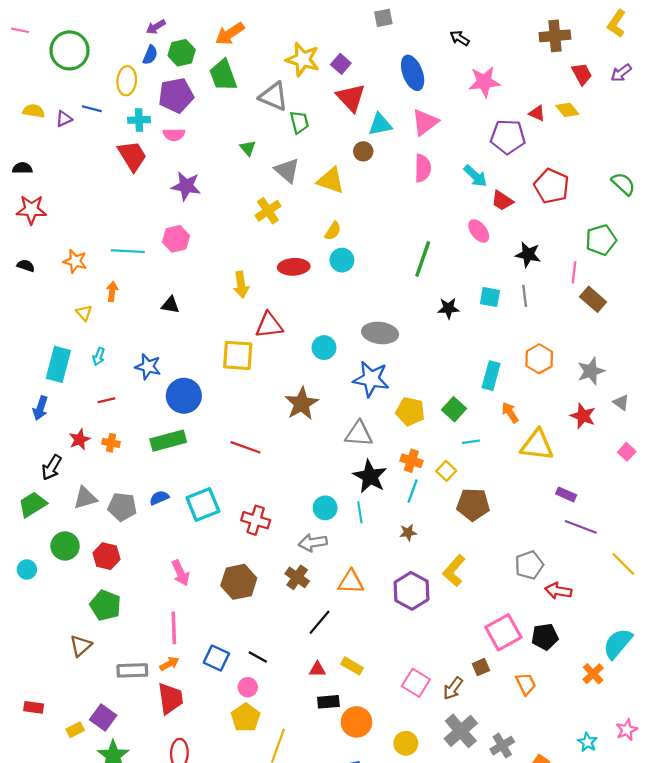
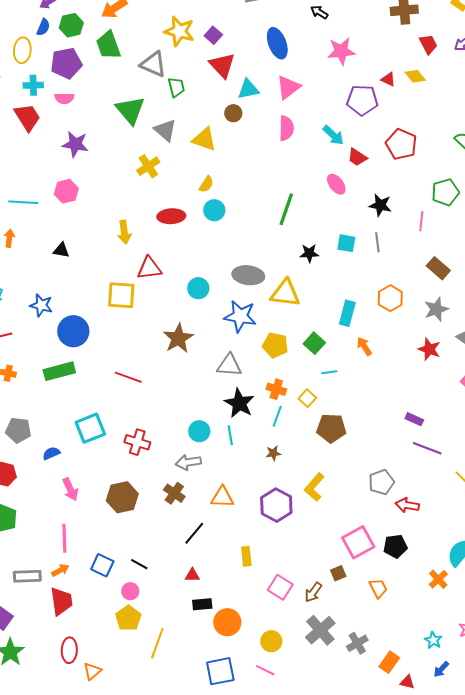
green triangle: (248, 148) -> (130, 110), size x2.0
brown rectangle: (593, 299) -> (438, 268), moved
yellow triangle: (537, 445) -> (285, 293), moved
blue semicircle: (159, 498) -> (51, 453), moved
yellow rectangle: (352, 666) -> (246, 556), moved, turned 54

